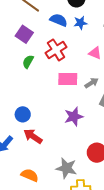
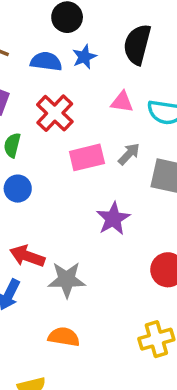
blue circle: (23, 114) -> (18, 189), moved
red arrow: (33, 136) -> (27, 256), moved
gray star: (66, 168) -> (67, 280), moved

